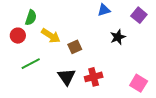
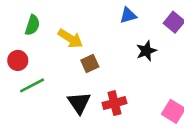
red circle: (18, 36) -> (18, 60), moved
yellow arrow: (51, 36) -> (70, 39), moved

